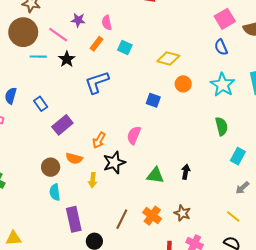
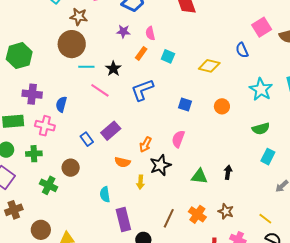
pink line: (58, 35) -> (100, 90), moved
blue semicircle: (221, 47) -> (242, 50), moved
orange circle: (183, 84) -> (222, 106), moved
blue square: (153, 100) -> (185, 104), moved
blue rectangle: (41, 104) -> (87, 139), moved
green semicircle: (221, 126) -> (261, 129), turned 90
cyan rectangle: (238, 156) -> (268, 157), moved
brown circle: (51, 167) -> (71, 168), moved
yellow line: (233, 217) -> (265, 219), moved

